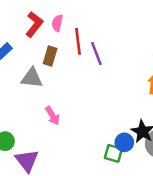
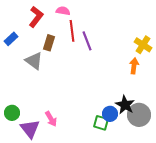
pink semicircle: (57, 23) -> (63, 11), moved, turned 88
gray triangle: (32, 78) -> (34, 61), turned 30
pink arrow: (52, 116) -> (51, 119), moved

